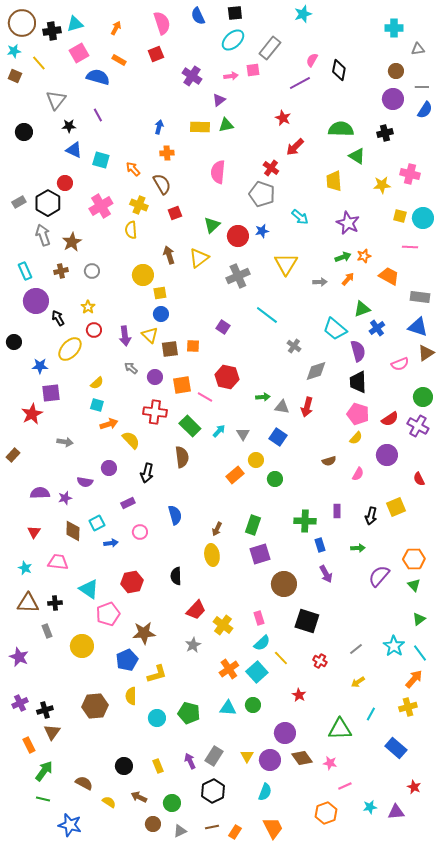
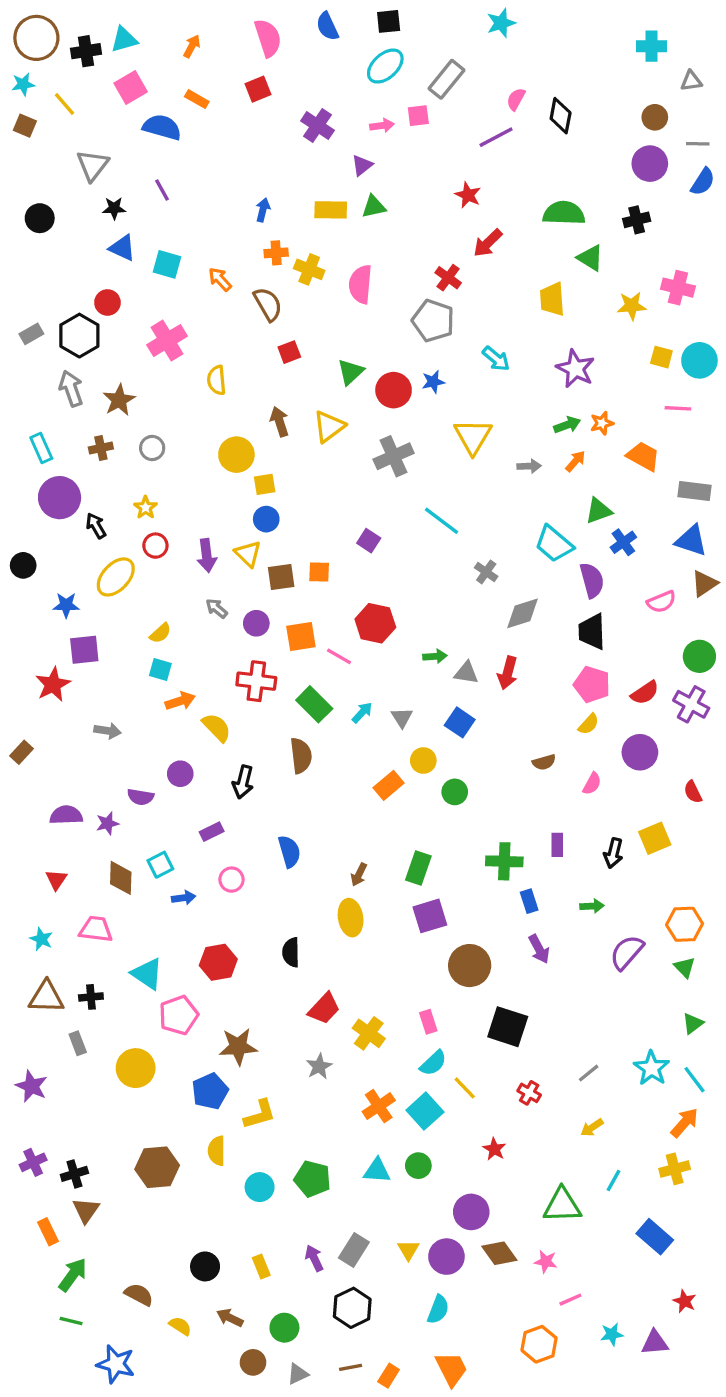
yellow cross: (139, 205) -> (309, 269), moved

